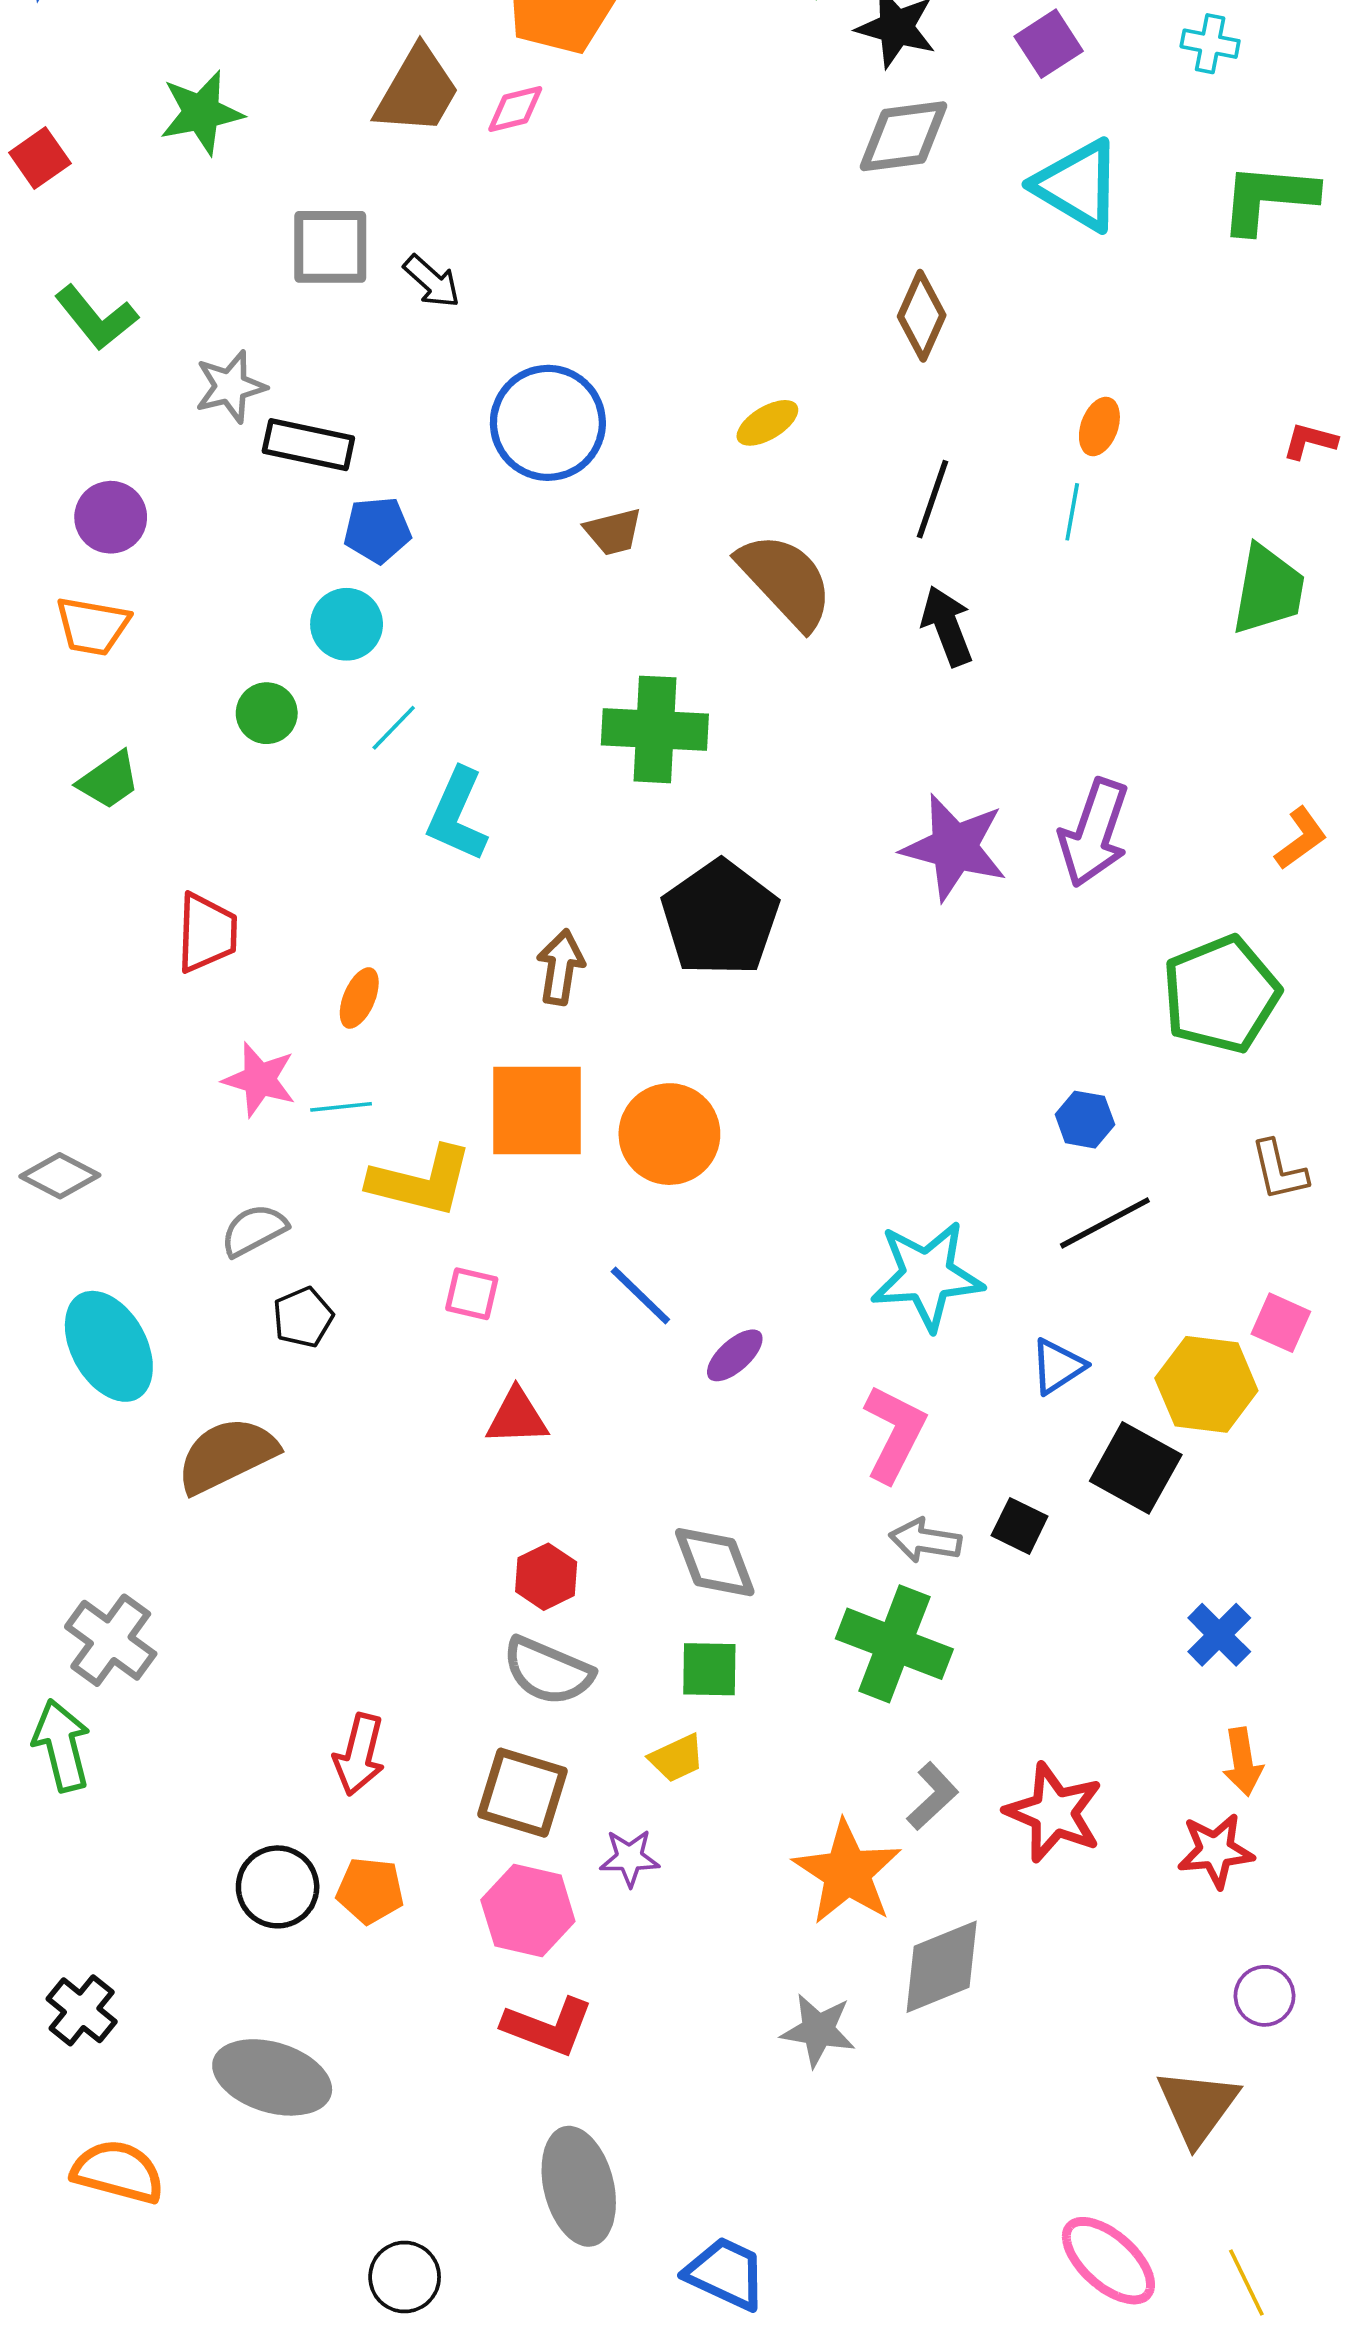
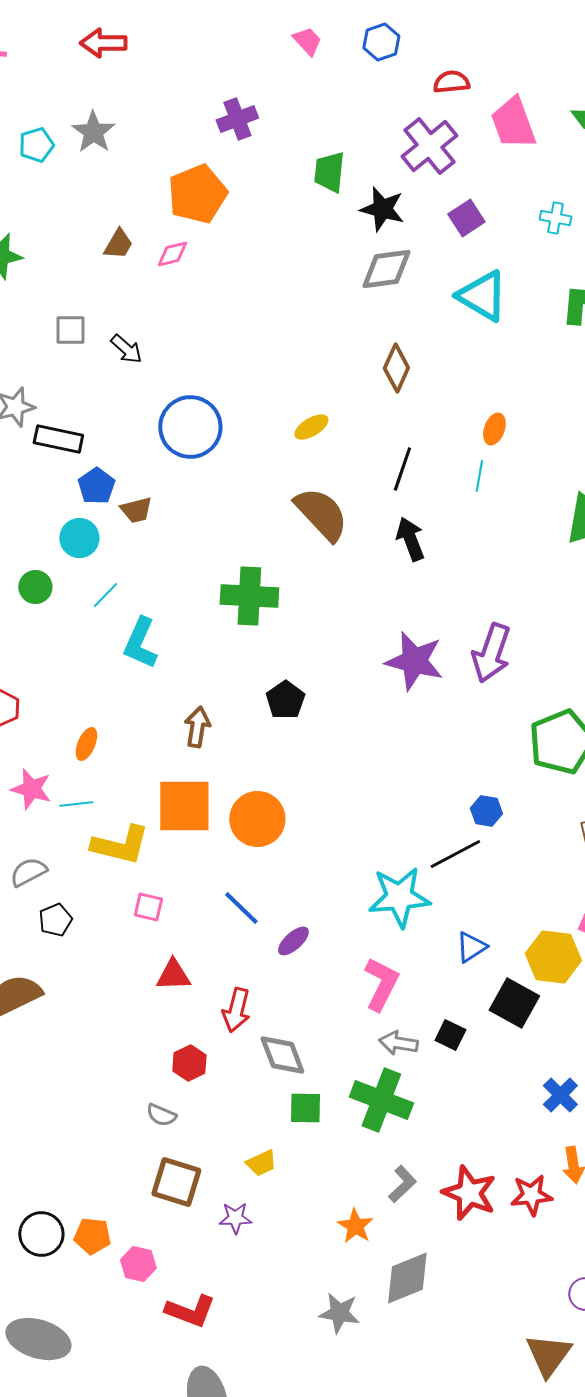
brown trapezoid: (417, 91) -> (118, 244), size x0.6
gray square: (330, 247) -> (70, 330), size x0.7
blue pentagon: (377, 530) -> (96, 486), turned -30
brown trapezoid: (613, 532) -> (136, 510), moved
black pentagon: (720, 918) -> (285, 700), size x0.6
black line: (1105, 1223) -> (455, 854), moved
green square: (709, 1669) -> (305, 1108), moved
gray semicircle: (548, 1671) -> (161, 1115), moved, size x0.6
red arrow: (359, 1755) -> (236, 1010), moved
red star: (1216, 1851) -> (531, 1195), moved
orange star: (847, 1872) -> (355, 1226), size x0.6
pink hexagon: (528, 1911) -> (138, 1264), moved, size x0.7

